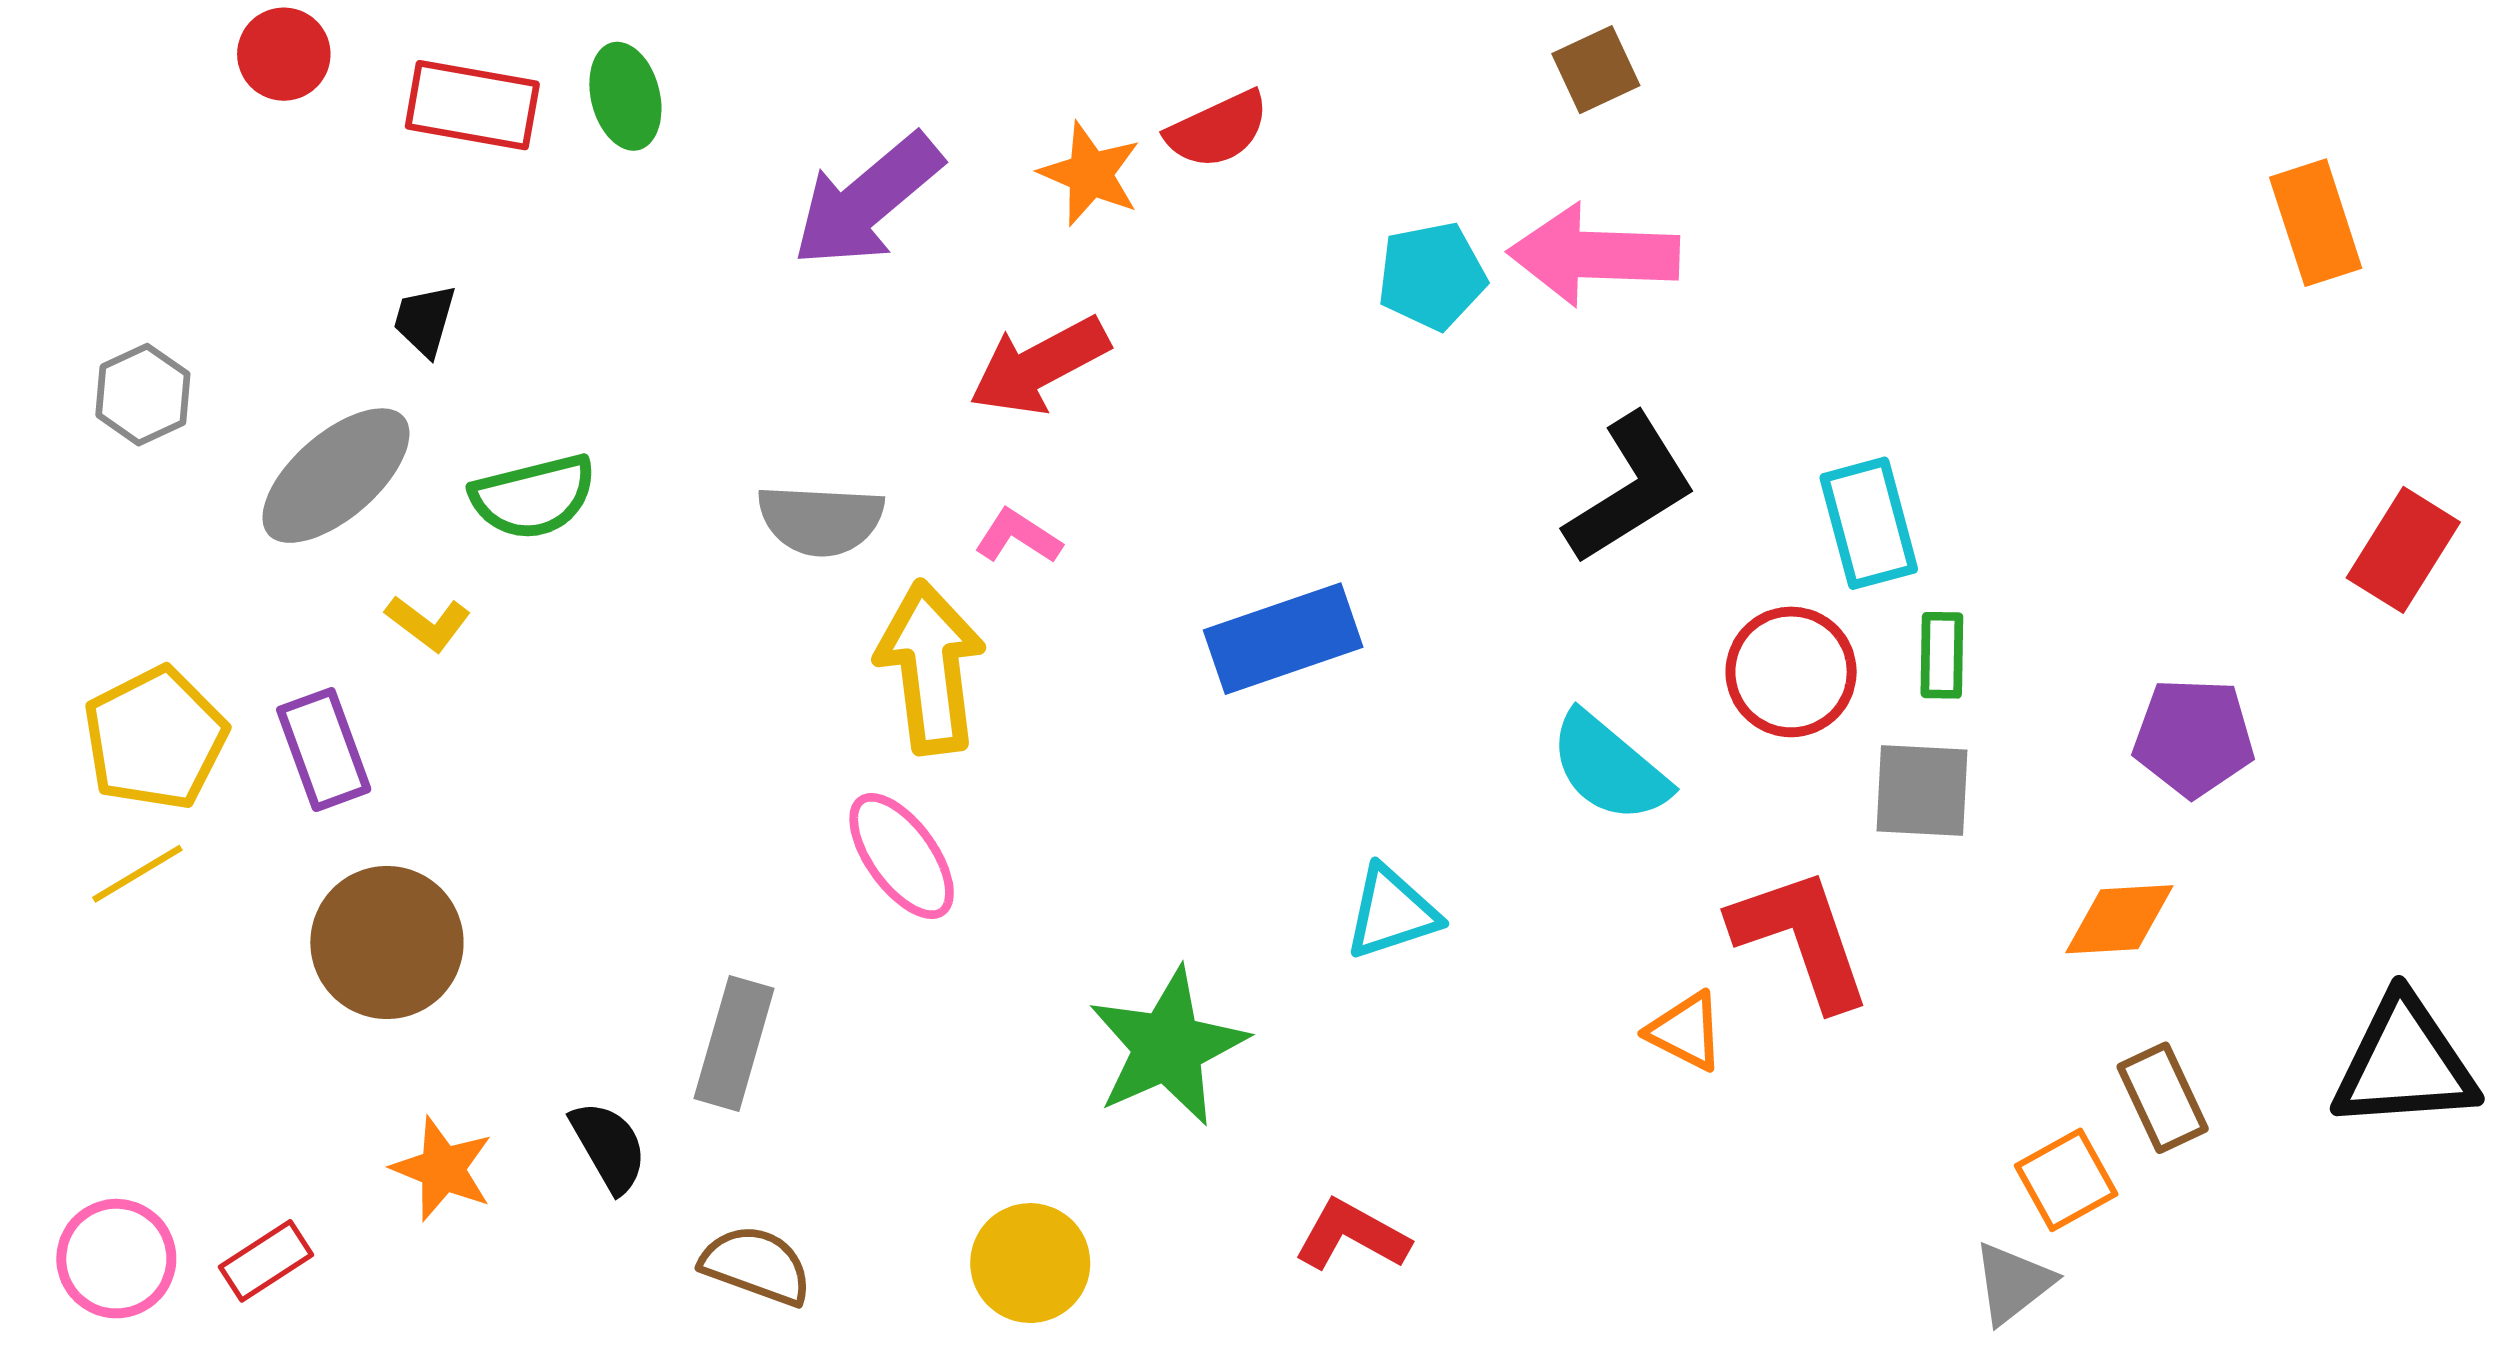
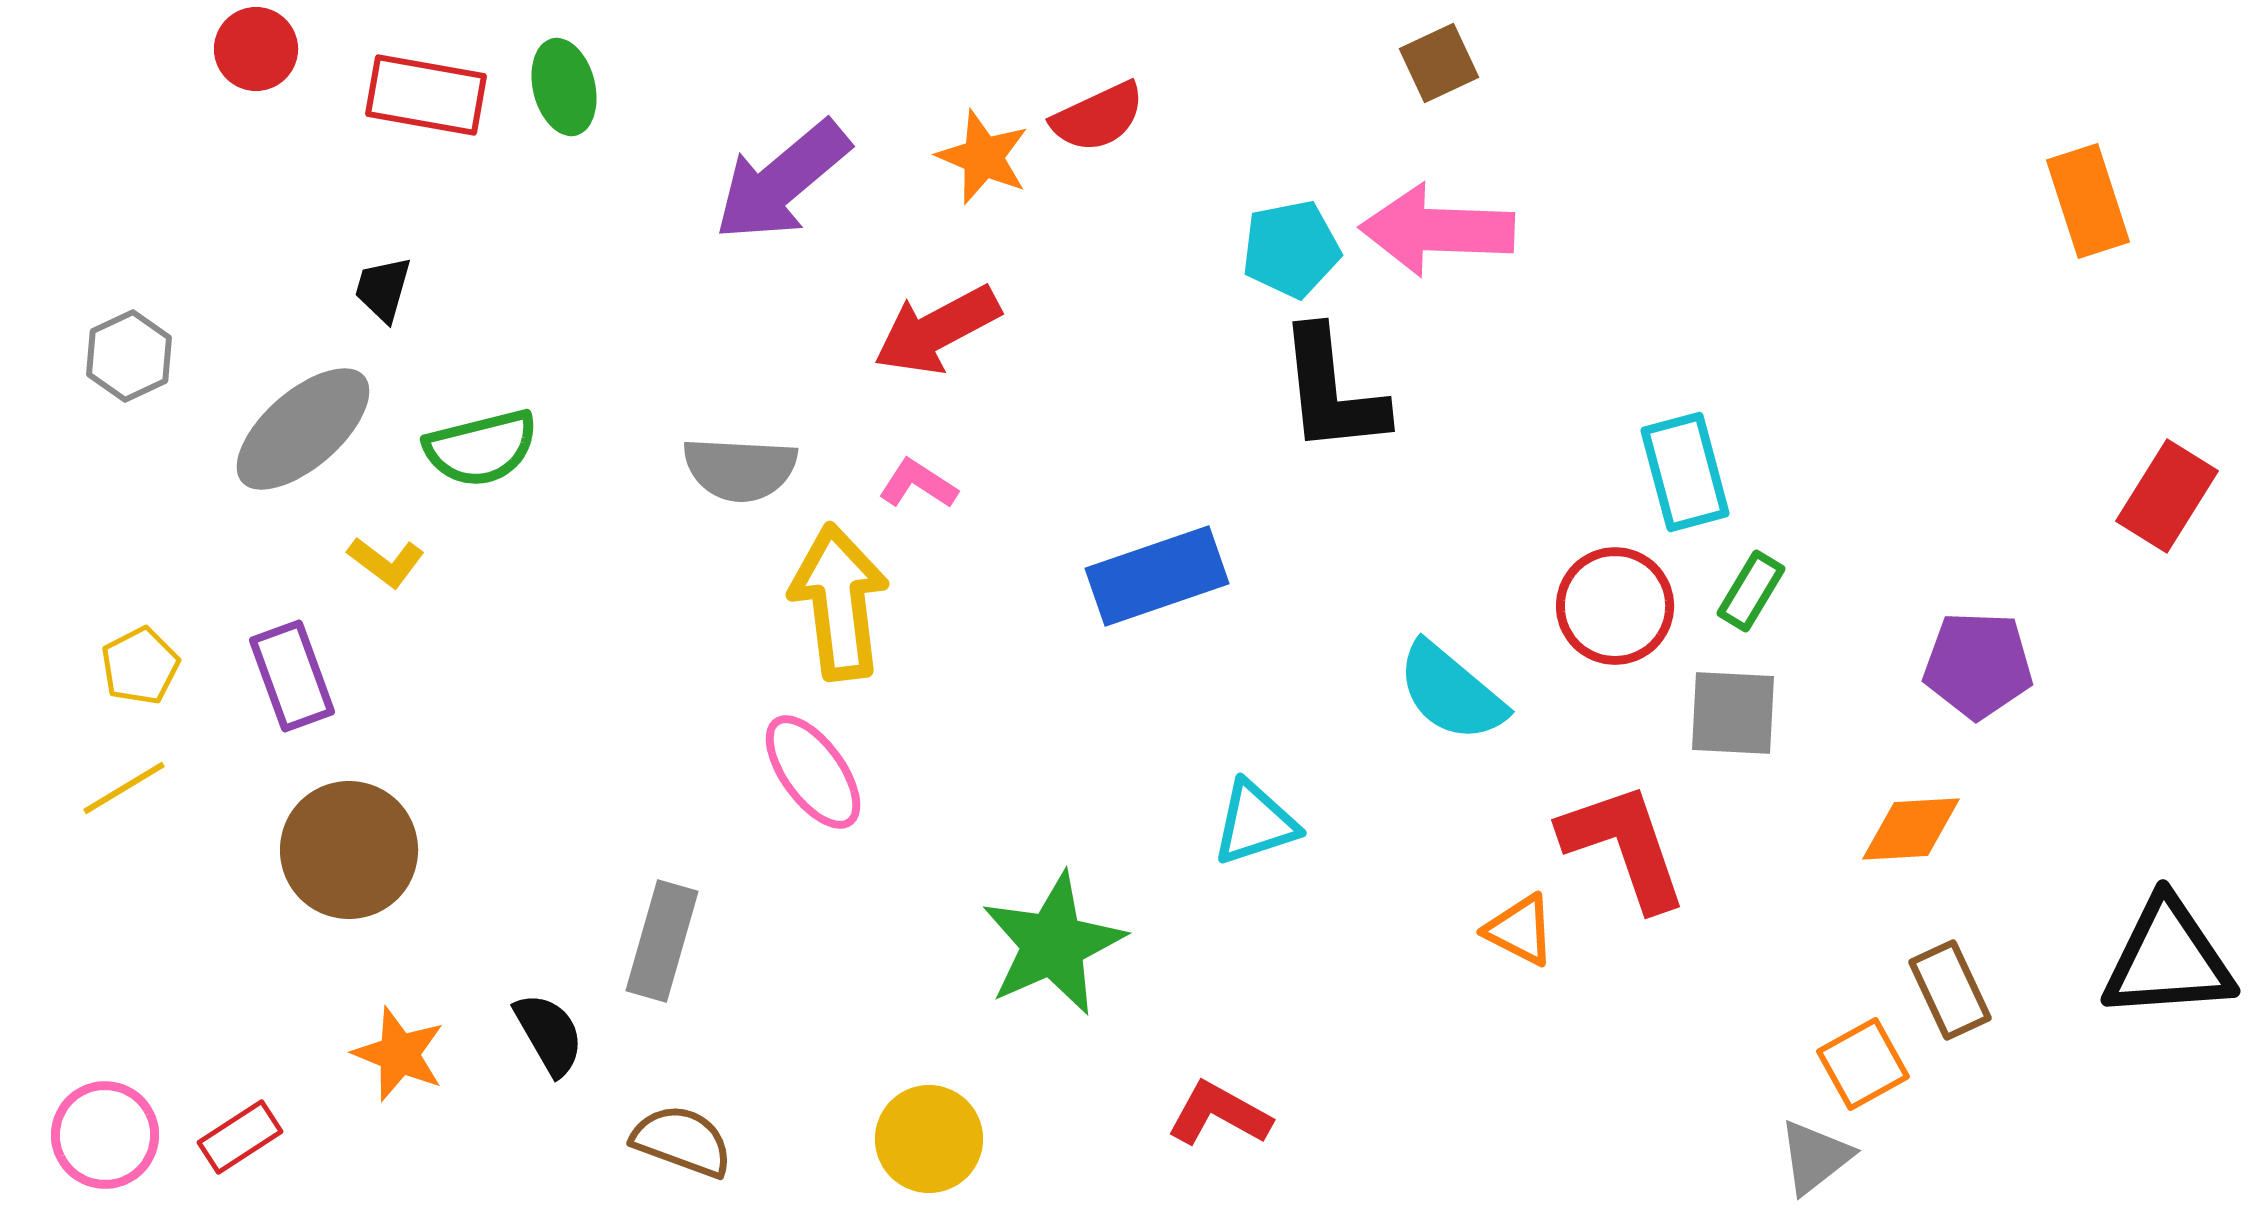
black L-shape: (1630, 489) -> (1332, 391), moved, turned 116
green rectangle: (1942, 655) -> (1751, 591), turned 30
yellow pentagon: (155, 738) -> (140, 666), size x0.6

